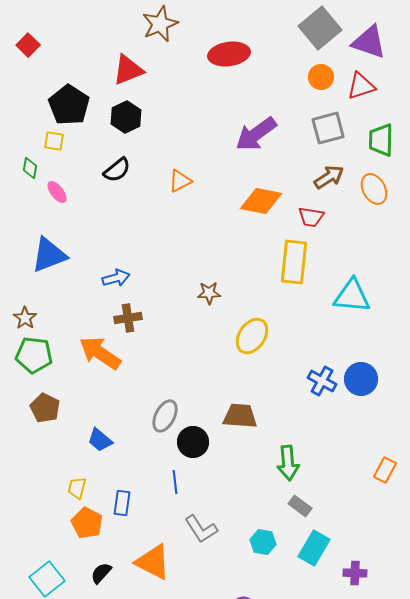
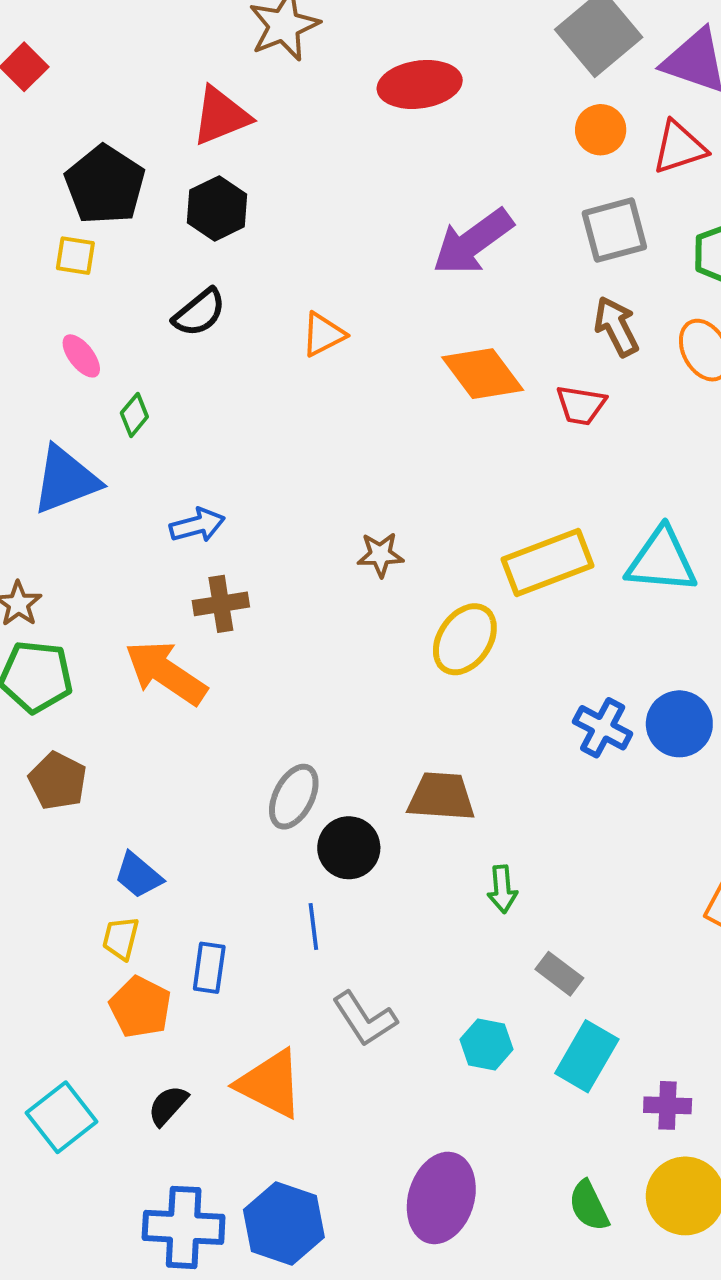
green diamond: (30, 168) -> (134, 415), moved, turned 30
brown arrow: (329, 177) -> (616, 326), turned -84
orange diamond: (261, 201) -> (483, 374), turned 42
yellow rectangle: (294, 262) -> (548, 563), moved, turned 63
blue trapezoid: (100, 440) -> (138, 875), moved
green arrow: (288, 463) -> (502, 889), moved, size x0.7

